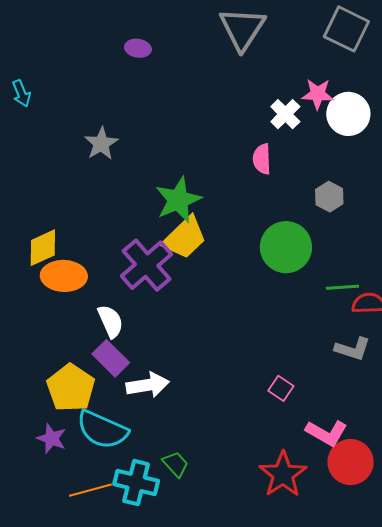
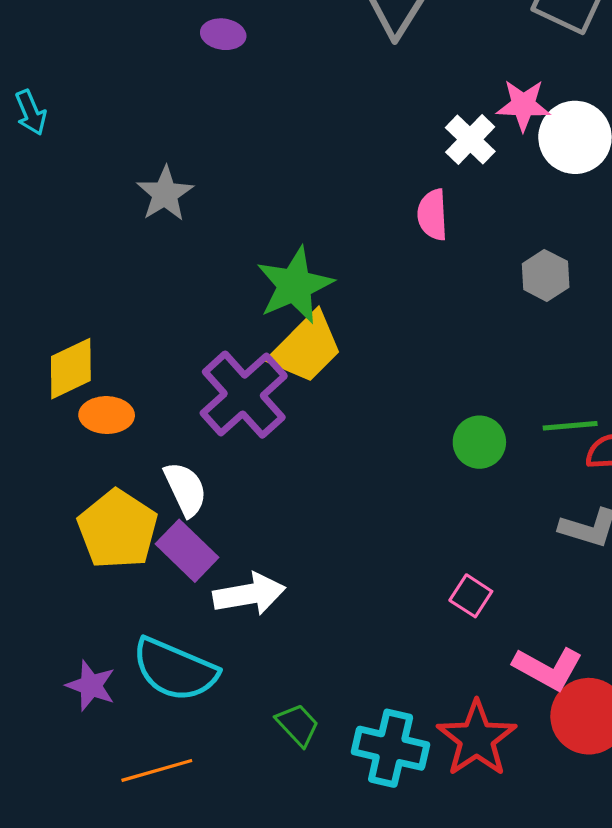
green circle: (286, 247) -> (479, 442), moved, size x0.6
orange ellipse: (64, 276) -> (107, 415), size x0.7
yellow pentagon: (71, 388) -> (118, 529), moved
cyan cross: (136, 483) -> (391, 748), moved

